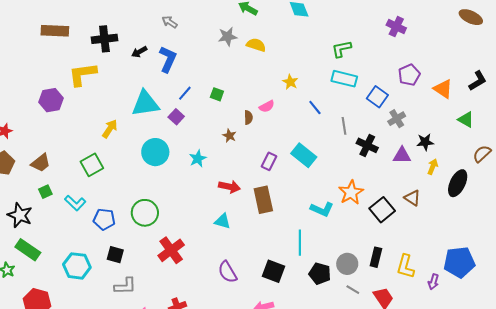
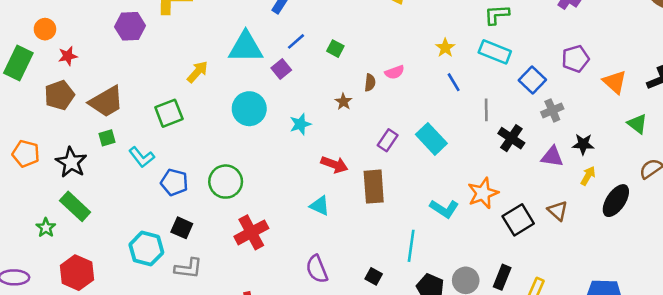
yellow star: (290, 82) -> (445, 48), moved
brown trapezoid: (41, 163) -> (106, 102), size x1.4
cyan hexagon: (77, 266) -> (146, 249), moved
black square: (274, 271) -> (374, 276), size x0.6

